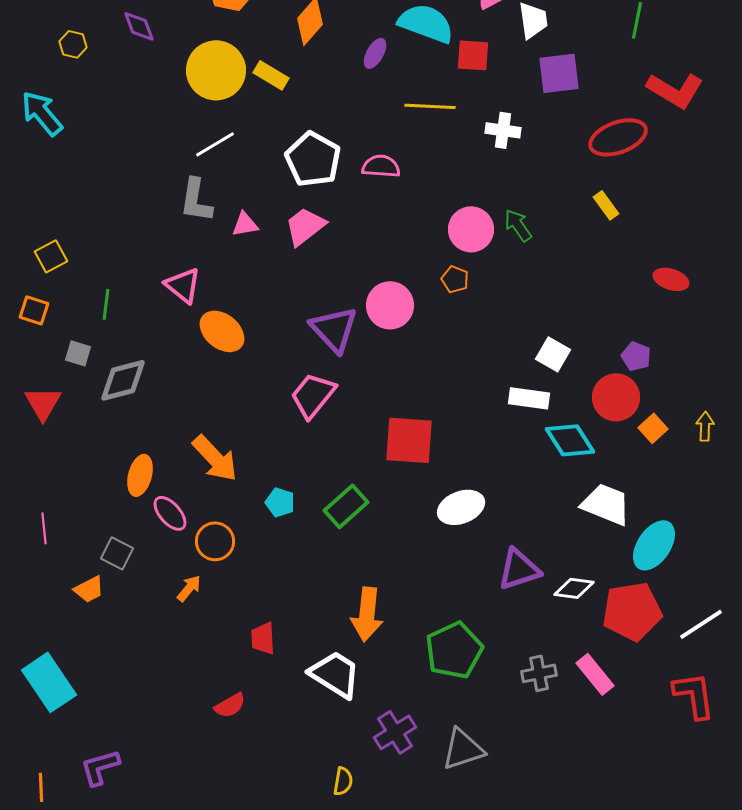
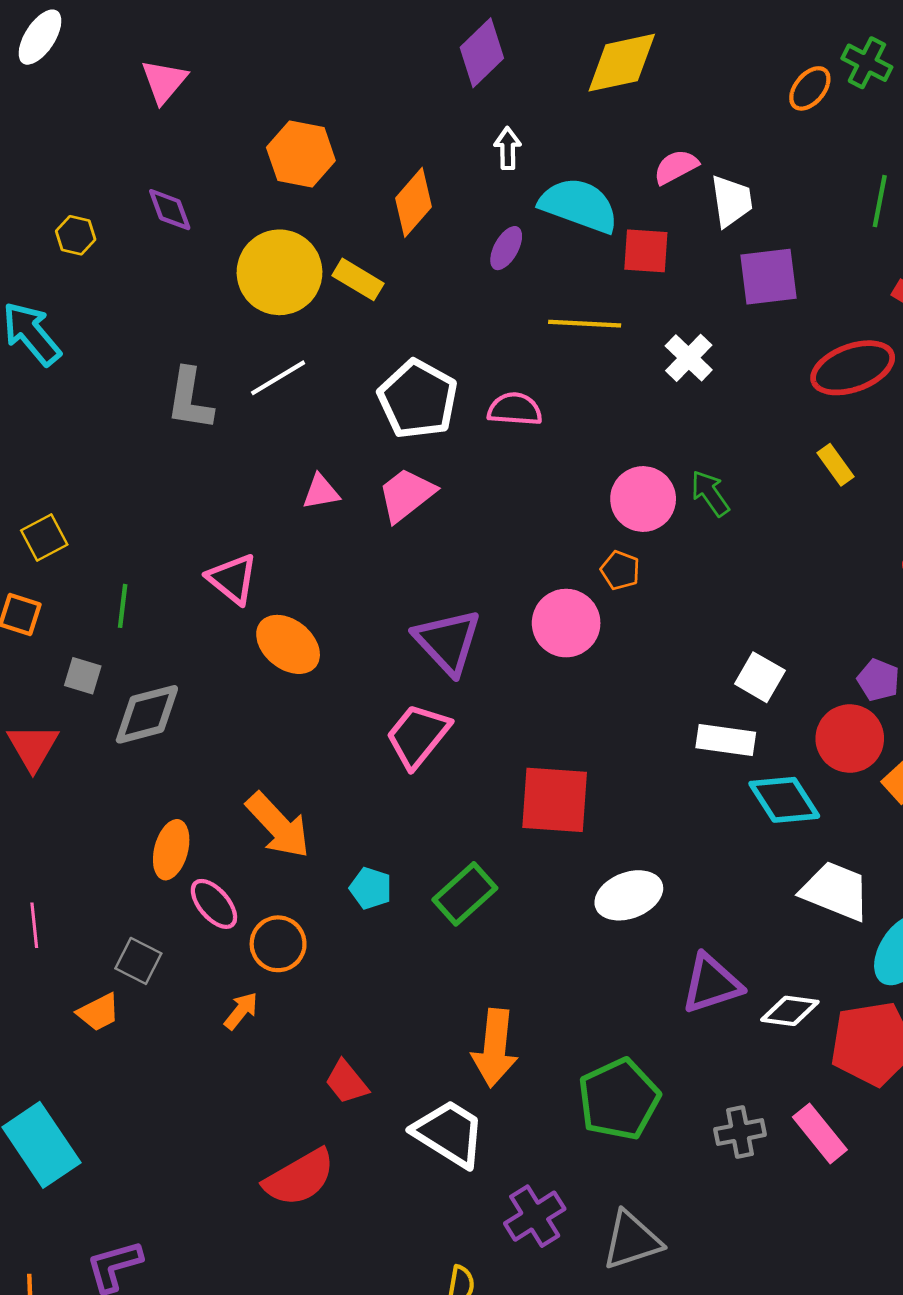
white cross: (503, 130) -> (689, 358), turned 36
gray L-shape: (196, 200) -> (190, 399), moved
pink circle: (390, 305) -> (566, 623), moved
red trapezoid: (263, 638) -> (347, 1082), turned -36
red semicircle: (230, 705) -> (299, 1178), size x1.6

